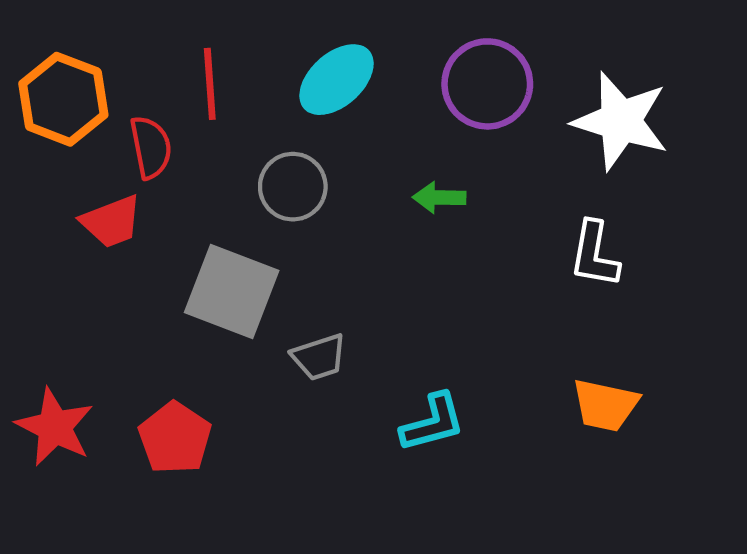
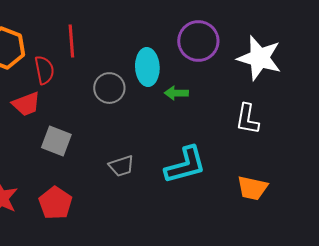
cyan ellipse: (337, 80) -> (147, 67), moved, turned -51
gray square: (232, 292) -> (56, 141), moved, size x0.7
cyan L-shape: (433, 423) -> (185, 165), moved, size x1.4

